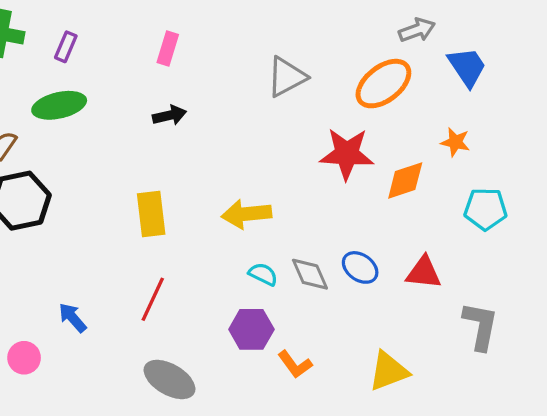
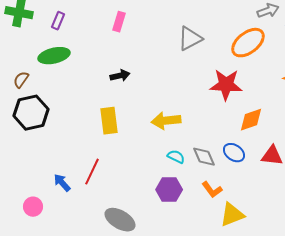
black arrow: (169, 115) -> (120, 76), moved
orange diamond: (405, 181) -> (251, 120), moved
red line: (153, 299) -> (92, 172), moved
orange L-shape: (295, 364) -> (212, 190), moved
yellow triangle: (389, 371) -> (232, 215), moved

